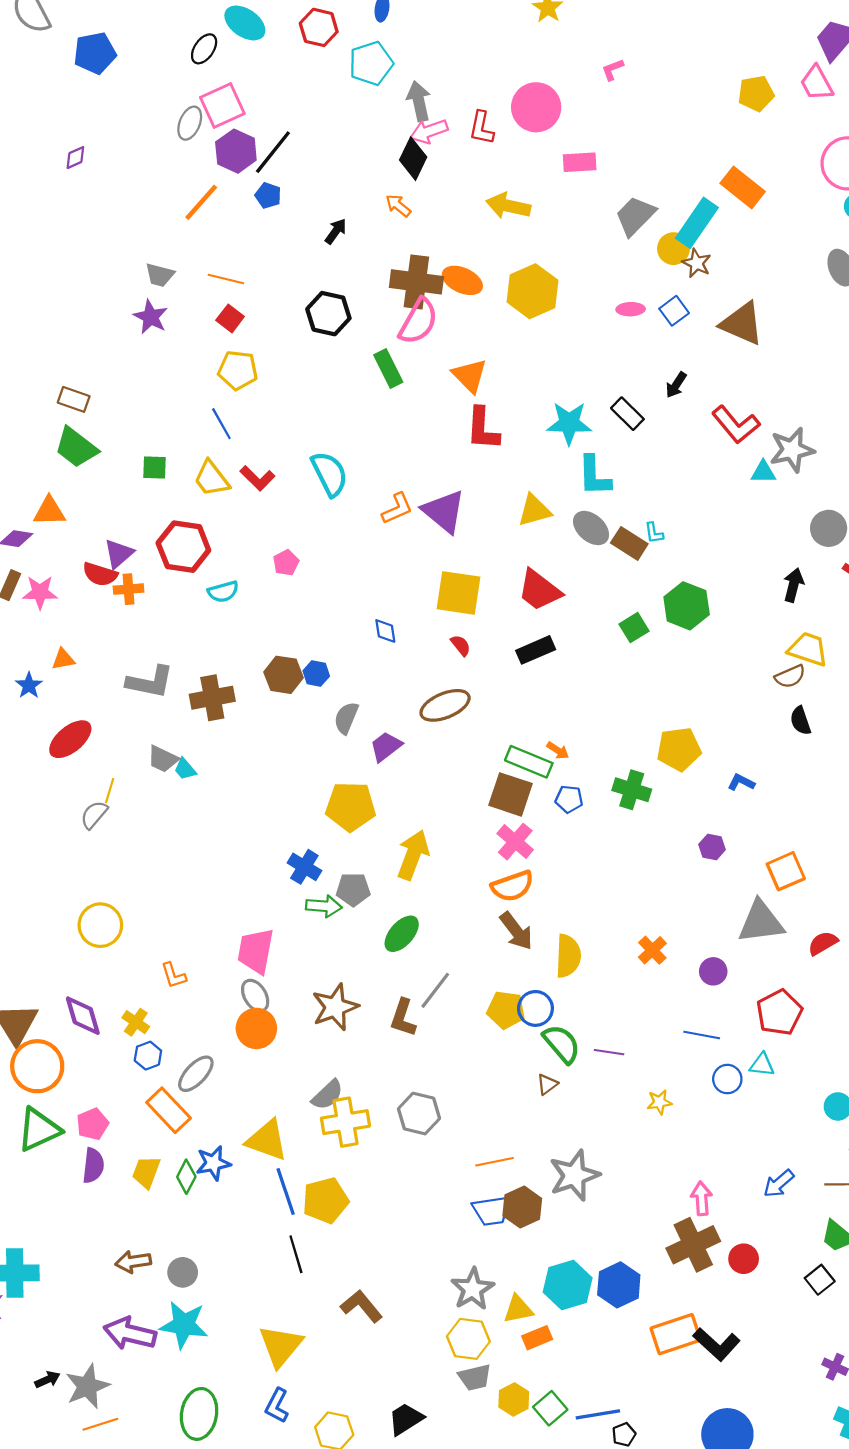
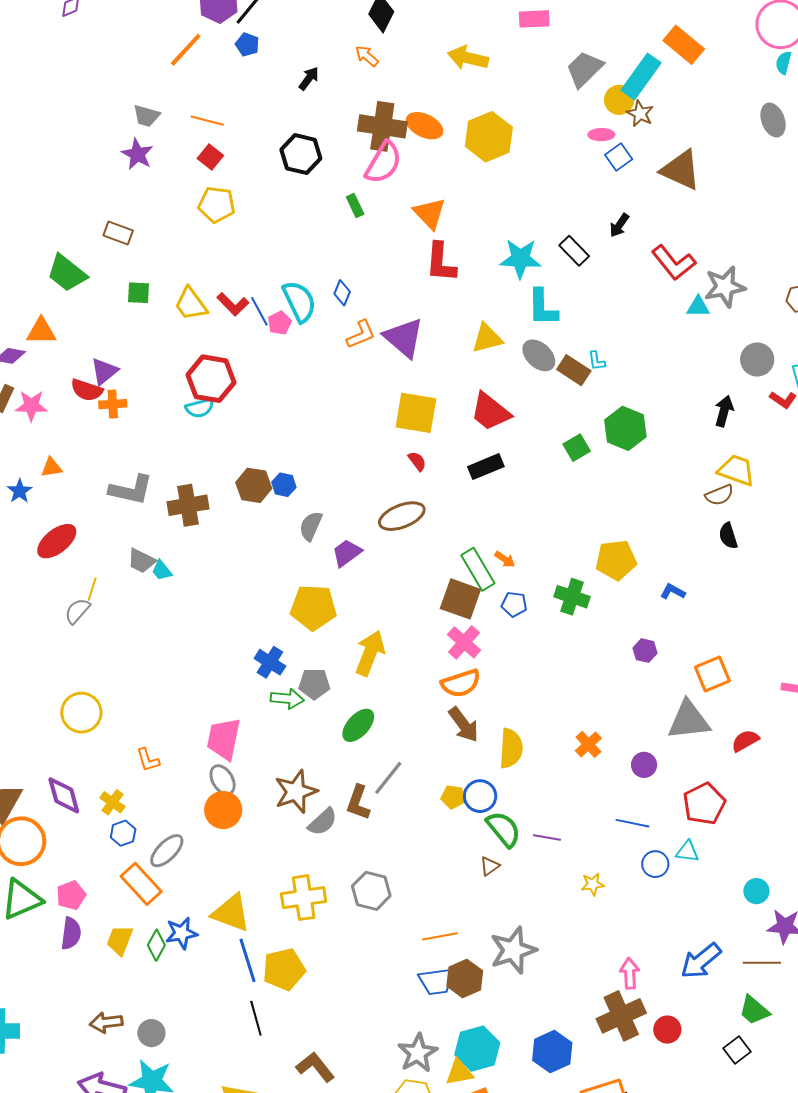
pink ellipse: (631, 309) -> (601, 135), moved
green rectangle: (388, 368) -> (355, 205), size x0.7
brown rectangle: (74, 399) -> (118, 233), moved
blue line: (221, 424) -> (259, 311), moved
red hexagon: (183, 547) -> (211, 379), moved
pink pentagon: (286, 563) -> (280, 323), moved
blue diamond: (385, 631) -> (342, 293), moved, turned 30
green rectangle: (529, 762) -> (478, 569), turned 36
yellow pentagon: (506, 1010) -> (453, 797), size x0.7
gray semicircle: (328, 1095) -> (323, 822), moved
blue arrow: (779, 1184) -> (701, 961), size x1.4
cyan hexagon: (568, 1285) -> (477, 1049), moved

